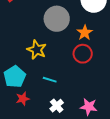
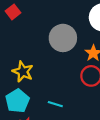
yellow star: (37, 50) -> (23, 72), moved

